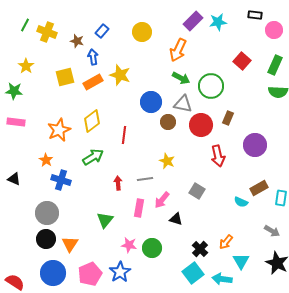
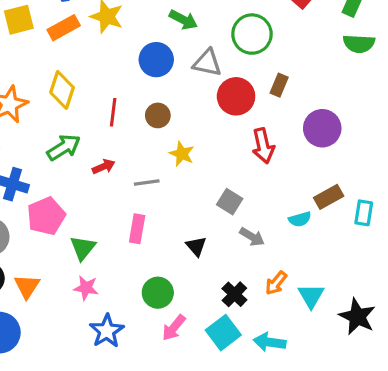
green arrow: (181, 78) -> (183, 20), moved
yellow diamond: (92, 121) -> (62, 90), turned -35
brown circle: (168, 122) -> (158, 115), moved
red arrow: (118, 183) -> (104, 167), moved, turned 72
pink arrow: (162, 200) -> (174, 328), moved
cyan semicircle: (241, 202) -> (300, 219), turned -40
black triangle: (176, 219) -> (196, 246), turned 32
gray arrow: (272, 231) -> (252, 237), moved
pink star: (129, 245) -> (86, 288), moved
cyan triangle: (241, 261) -> (311, 296), moved
pink pentagon: (90, 274) -> (46, 216), moved

